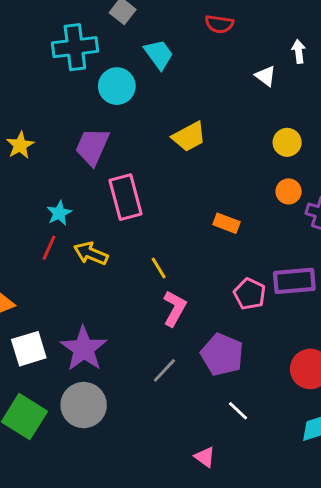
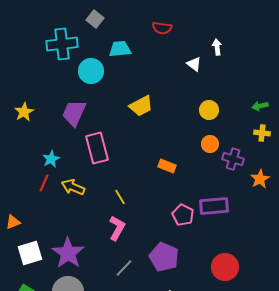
cyan trapezoid: (159, 54) -> (120, 49), turned -60
pink L-shape: (175, 308) -> (117, 228), moved

